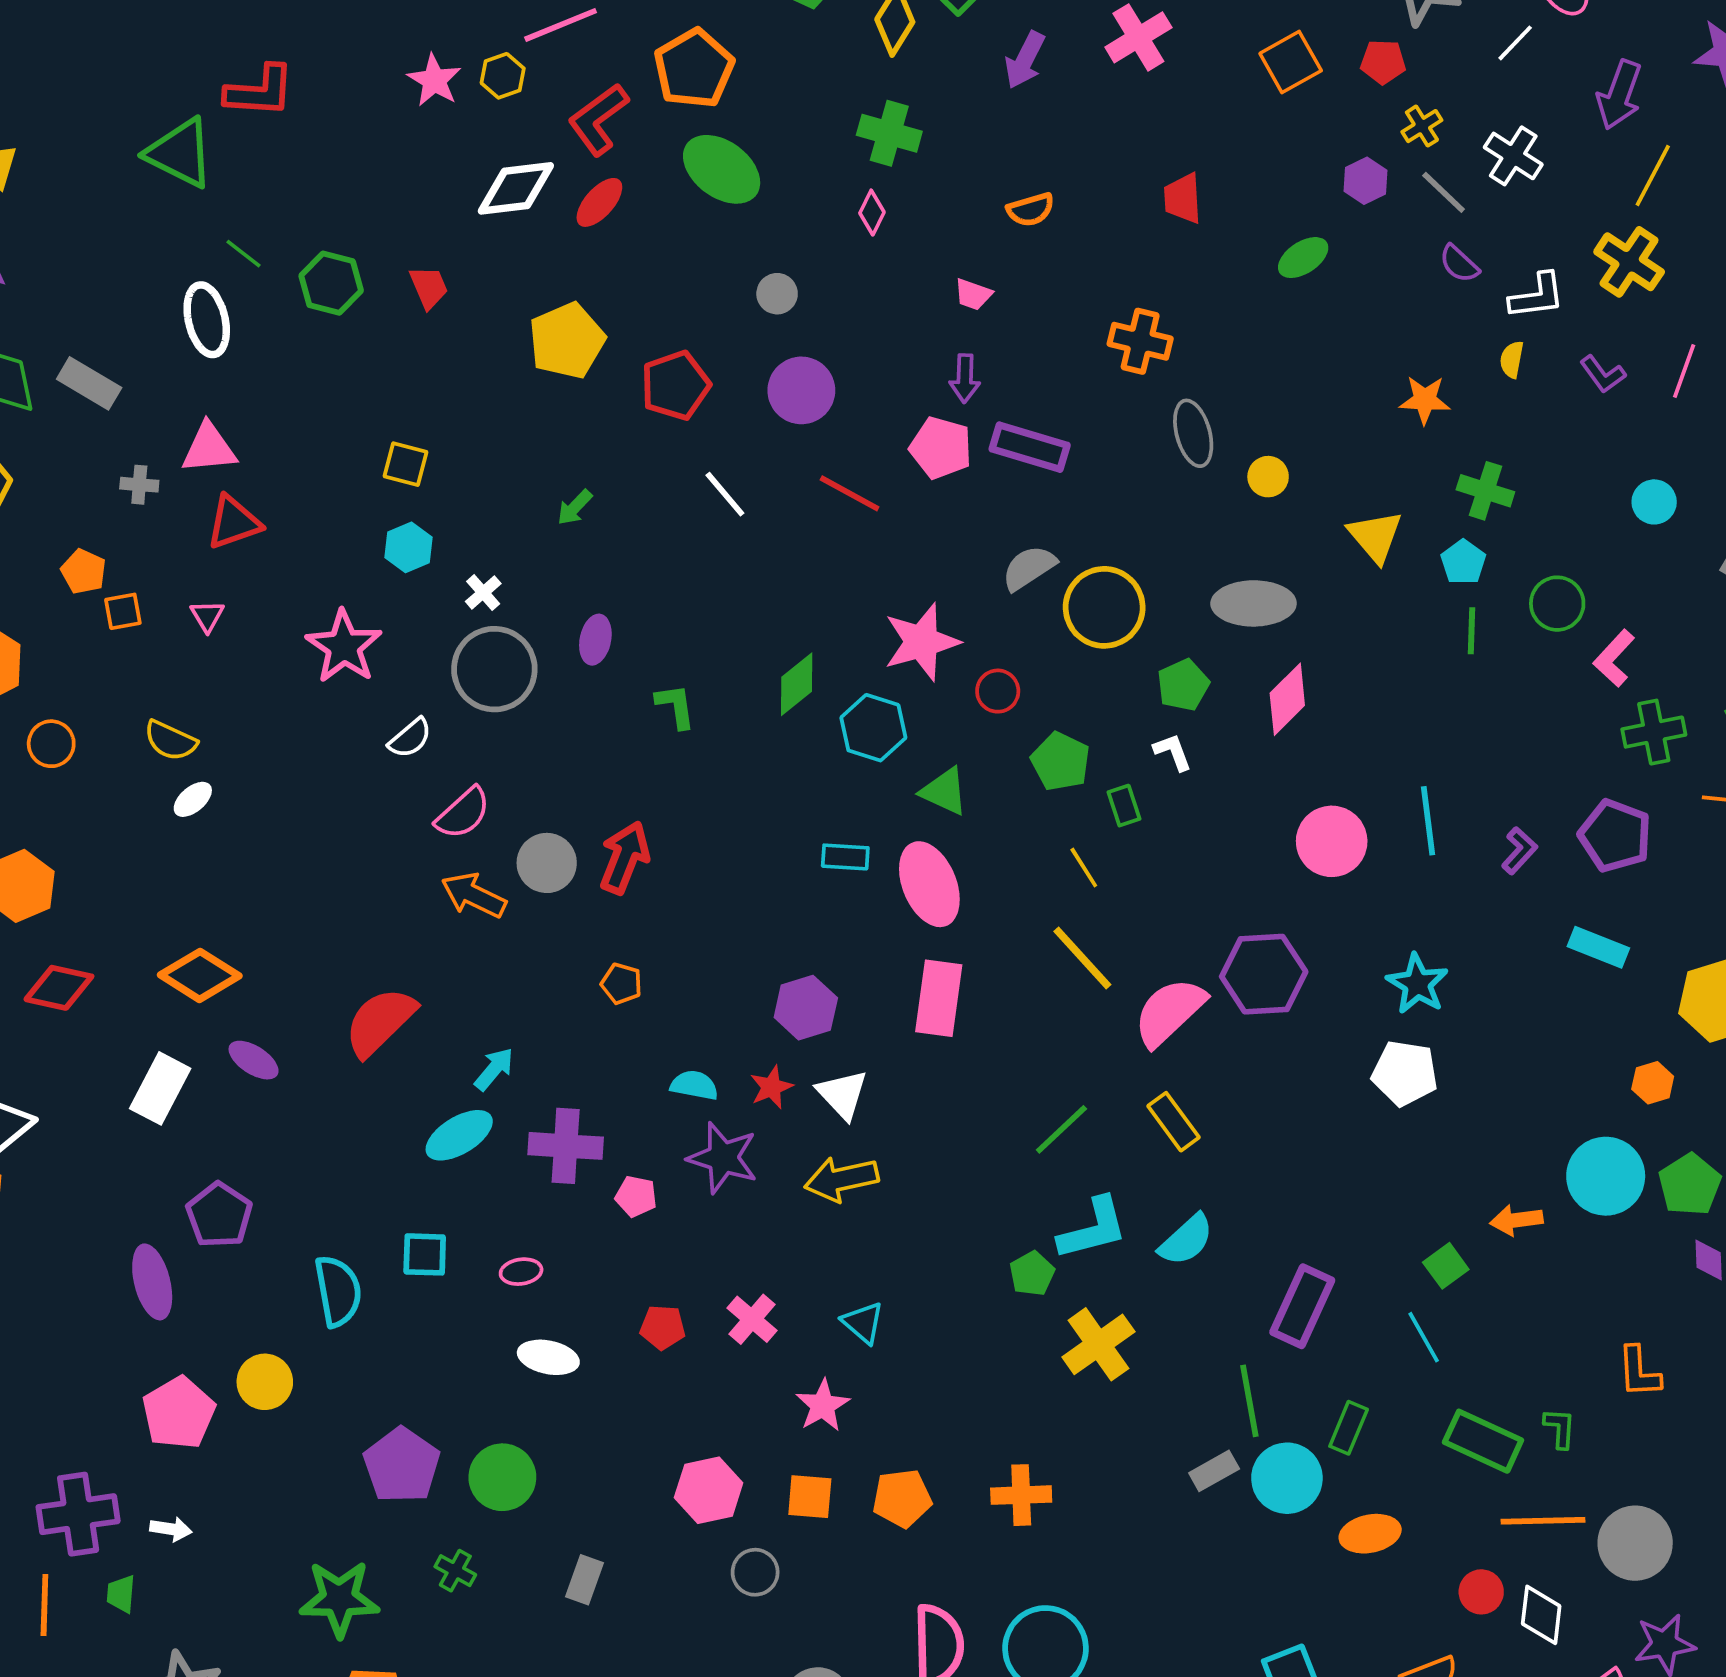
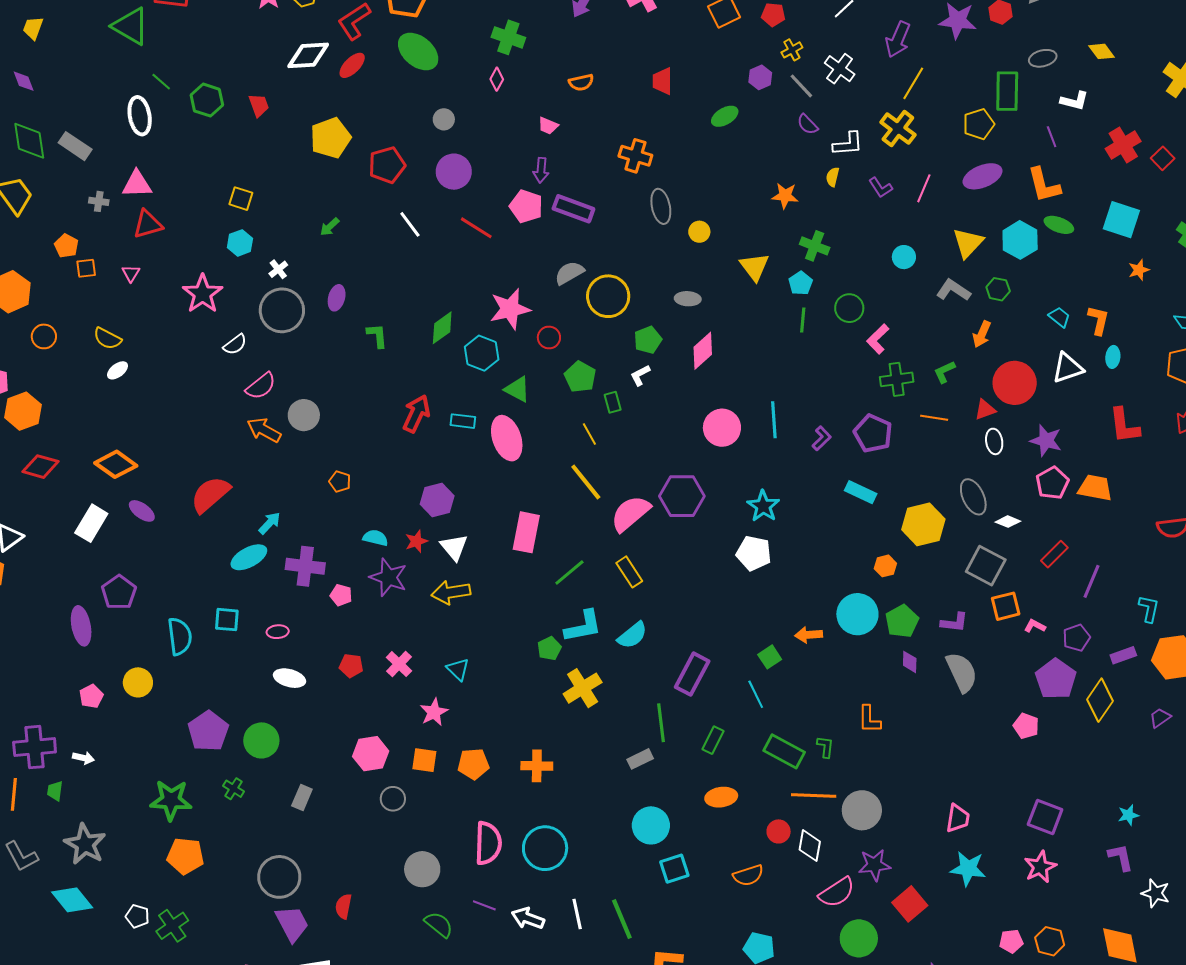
gray ellipse: (1254, 603) -> (688, 299), size x0.6
white L-shape: (1173, 752) -> (640, 375), turned -100
red arrow: (625, 858) -> (416, 414), moved
pink rectangle: (939, 998) -> (526, 532), moved
pink pentagon: (179, 1413) -> (91, 696), size x0.6
cyan circle: (1287, 1478) -> (651, 825), moved

